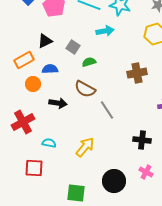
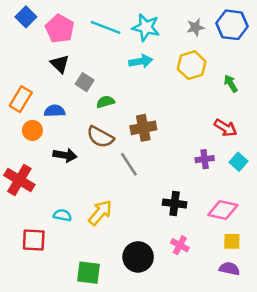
cyan arrow: (105, 31) -> (141, 61), moved
black triangle: (45, 41) -> (60, 64), moved, turned -49
orange rectangle: (24, 60) -> (21, 99), turned -30
brown cross: (137, 73) -> (143, 128), moved
red cross: (23, 122) -> (19, 180), turned -30
cyan semicircle: (49, 143) -> (62, 215), moved

